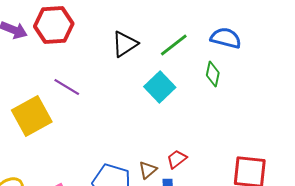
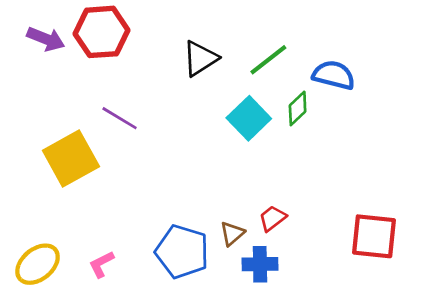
blue semicircle: (226, 38) -> (334, 75), moved
green diamond: (213, 74) -> (298, 108), moved, turned 35

